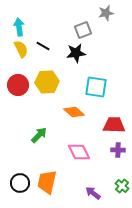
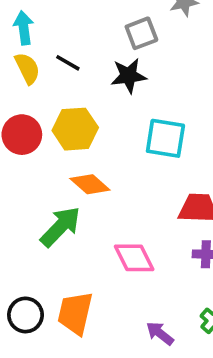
orange diamond: (74, 112) -> (90, 184), moved
green arrow: (39, 135) -> (60, 227), size x1.4

